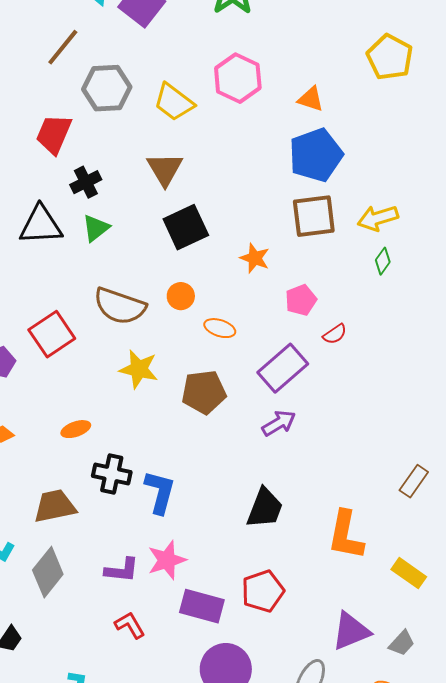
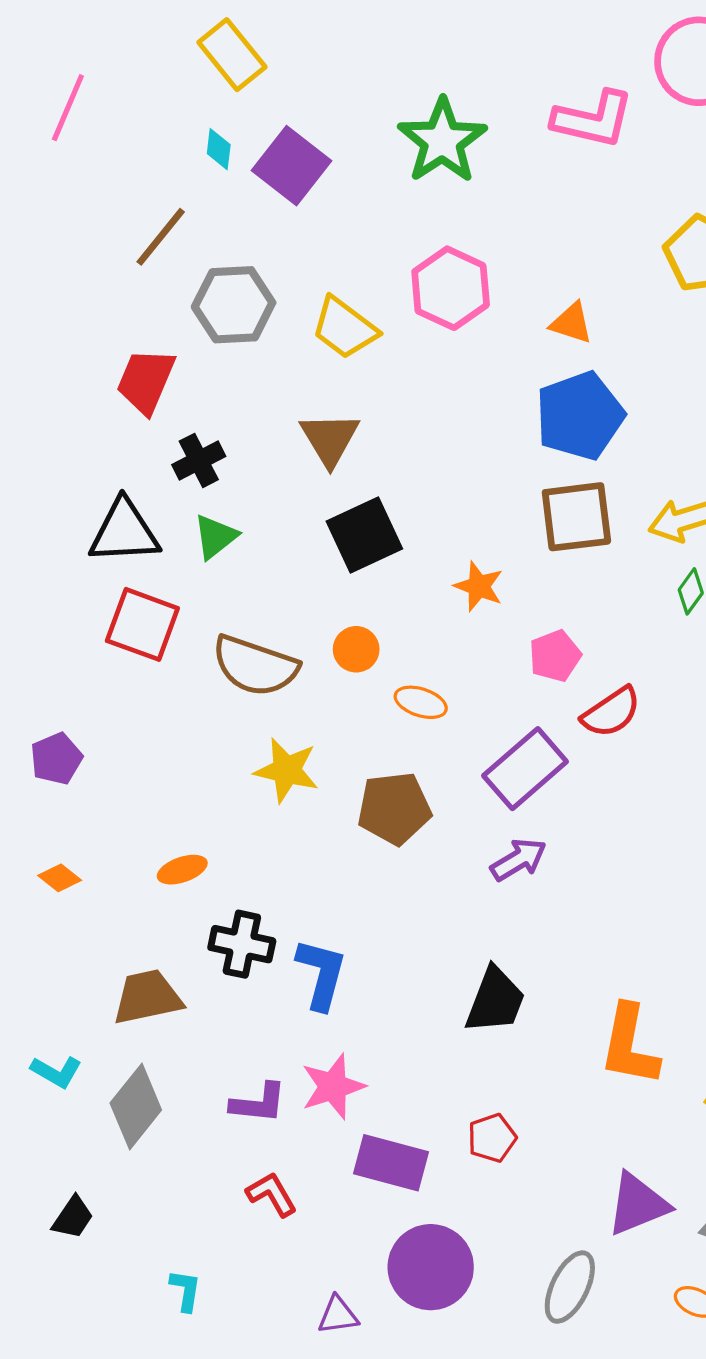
red square: (52, 334) -> (142, 624), moved, turned -36
red semicircle: (335, 334) -> (611, 712), size x1.5
red pentagon: (263, 591) -> (492, 1138), size x0.7

